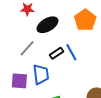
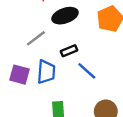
blue line: (71, 52) -> (87, 71), moved, turned -30

